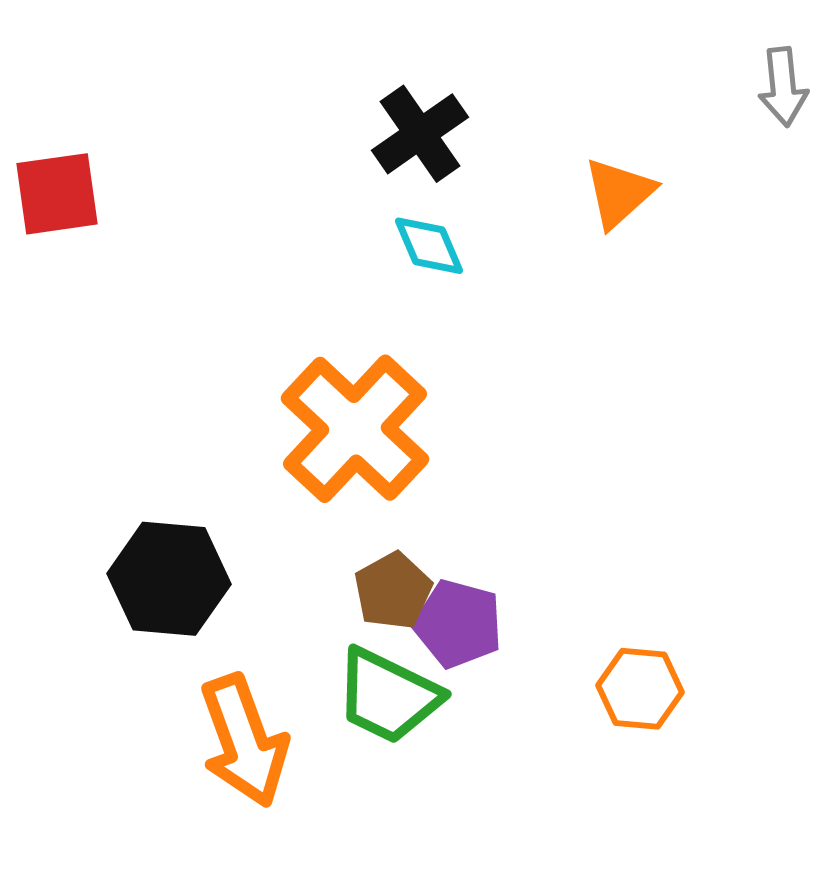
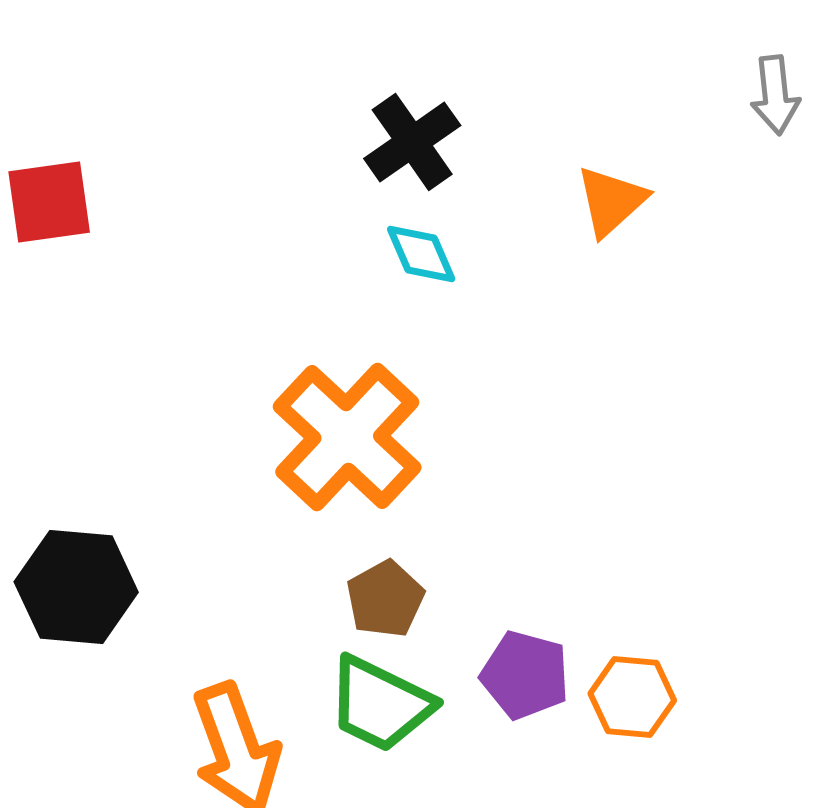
black hexagon: (169, 579) -> (76, 587), moved
purple pentagon: (458, 624) -> (525, 675), moved

